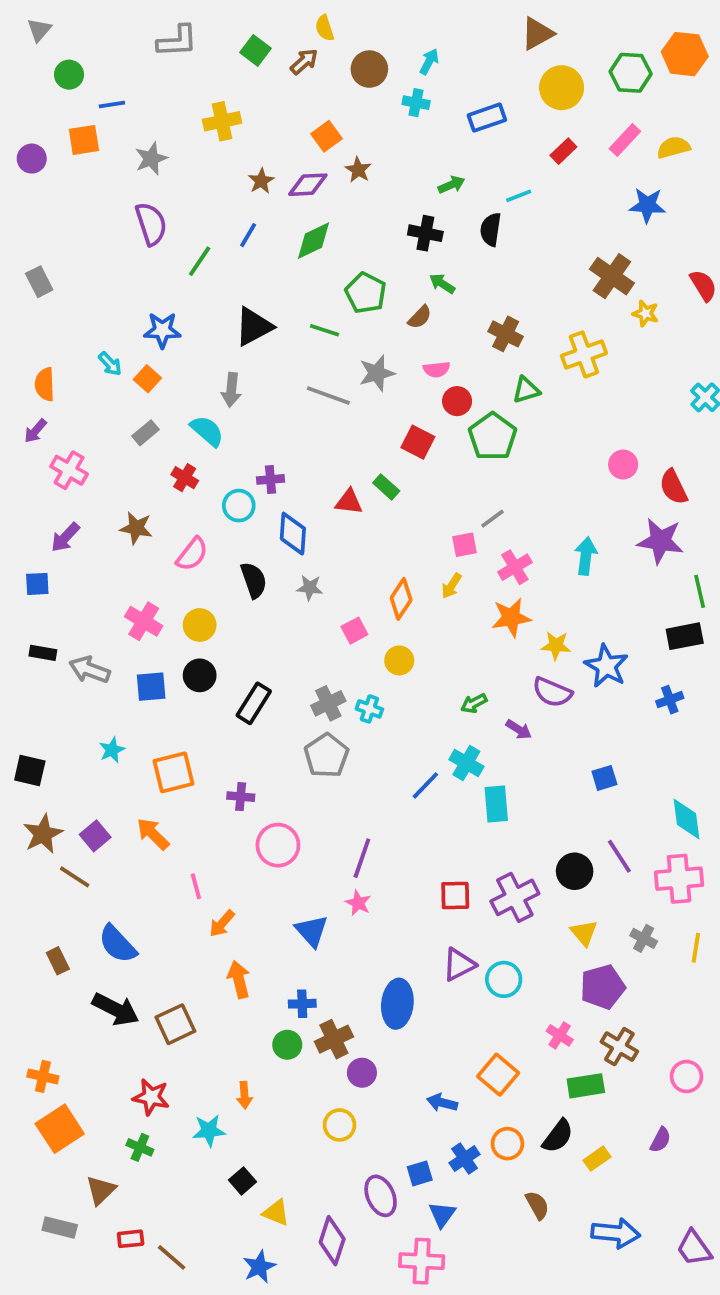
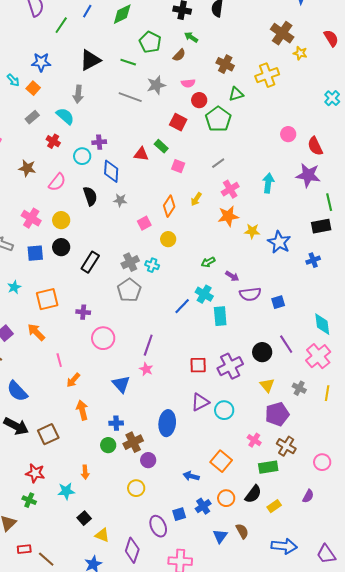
pink square: (465, 545) -> (178, 166), moved, turned 32
purple semicircle: (552, 692) -> (250, 294), moved, turned -30
pink cross: (679, 879) -> (318, 356), turned -35
blue triangle: (442, 1215) -> (220, 536), moved

